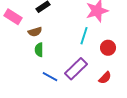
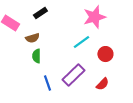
cyan line: (84, 36) -> (81, 42), turned 36
blue line: (50, 77) -> (47, 83), turned 42

